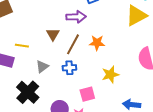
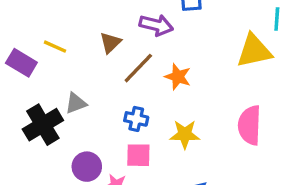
gray triangle: (42, 67) -> (76, 103), moved
blue cross: (69, 68) -> (136, 119), moved

